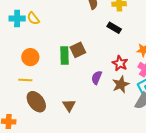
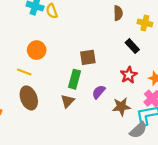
green rectangle: (64, 56) -> (74, 79), moved
red star: (120, 63) -> (129, 75), moved
brown triangle: (69, 105) -> (68, 101), moved

